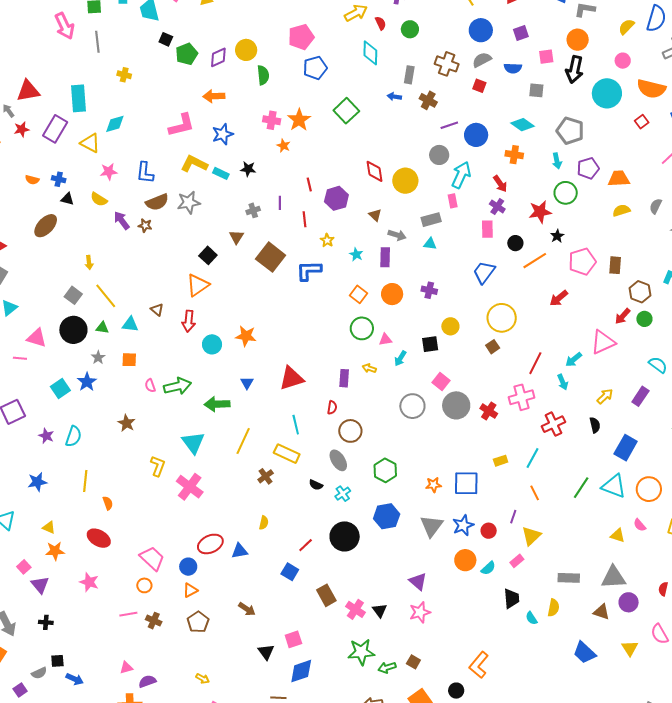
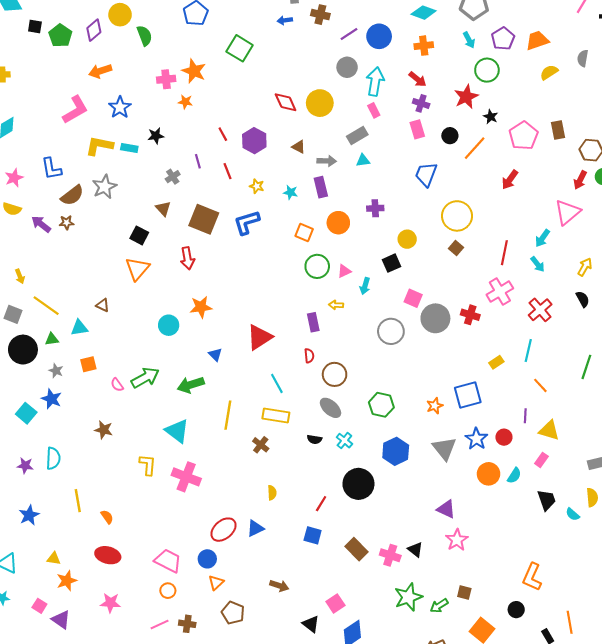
red arrow: (189, 321) -> (187, 258), moved
yellow triangle: (531, 536) -> (549, 430), turned -45

